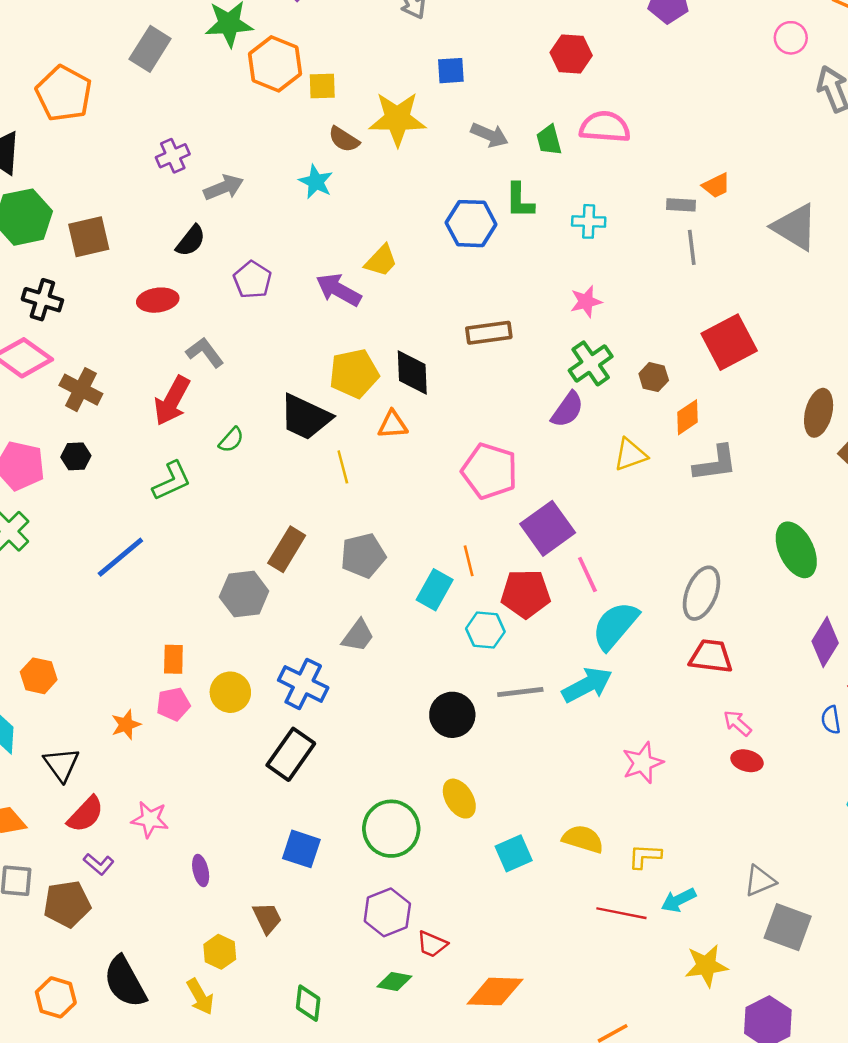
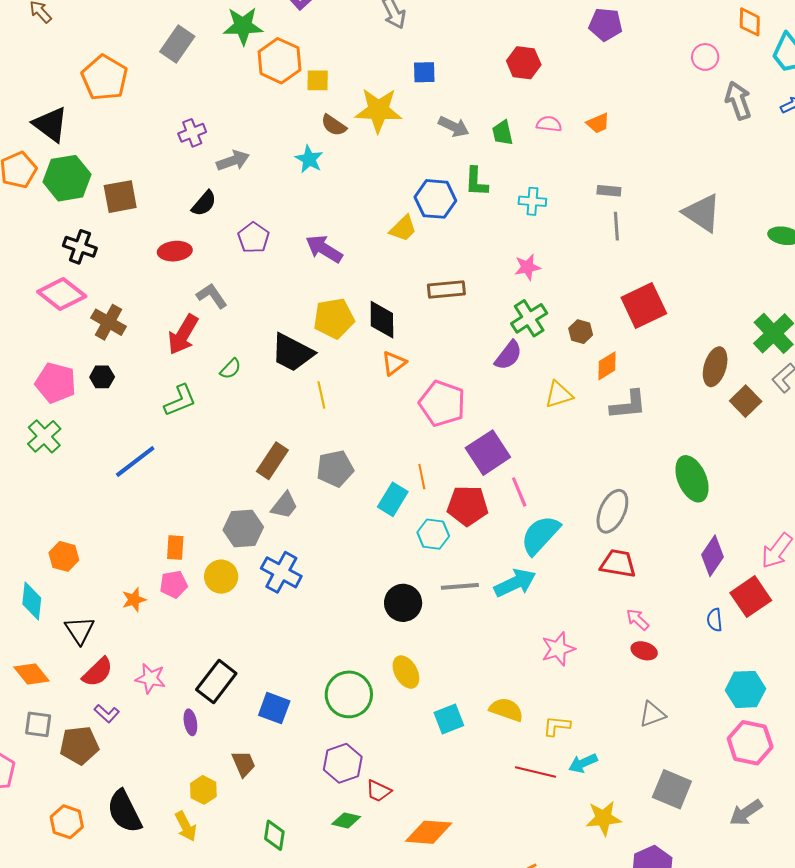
pink semicircle: (605, 127) -> (549, 124), size x0.6
orange trapezoid: (716, 186) -> (598, 123), moved
yellow trapezoid: (381, 261) -> (403, 228), moved
orange triangle: (393, 425) -> (394, 363), moved, turned -36
gray hexagon: (244, 594) -> (243, 529), moved
gray trapezoid: (358, 636) -> (284, 505), moved
black rectangle: (291, 754) -> (216, 681), moved
gray triangle: (760, 881) -> (652, 714), moved

